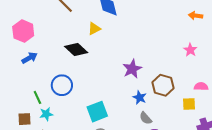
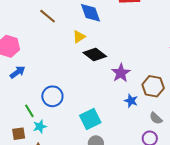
black diamond: (76, 50) -> (95, 55), moved
gray semicircle: (146, 118) -> (156, 118), moved

